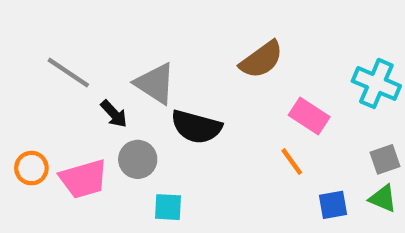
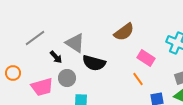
gray line: (68, 73) -> (35, 38), turned -70
orange circle: (31, 168) -> (13, 73), moved

